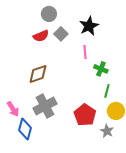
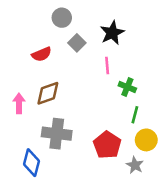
red semicircle: (41, 36) -> (42, 54), moved
gray cross: (45, 106) -> (57, 134), turned 35
pink arrow: (13, 109) -> (19, 103), moved, turned -147

